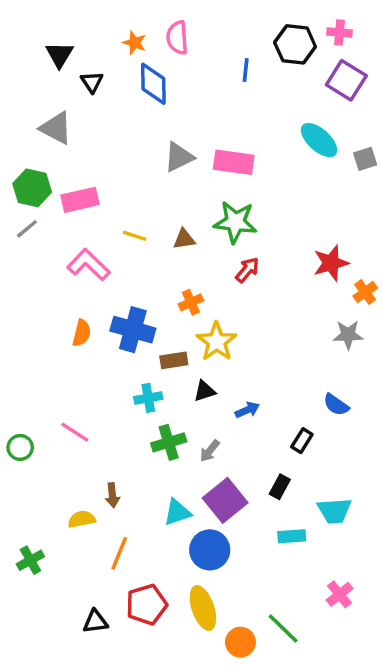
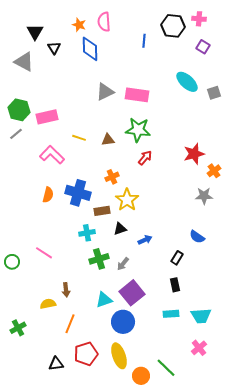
purple square: (346, 80) -> (203, 47), size x0.6
gray triangle: (56, 128) -> (24, 62), moved
black rectangle: (280, 487) -> (175, 285), moved, turned -40
cyan trapezoid: (334, 511) -> (201, 316), moved

